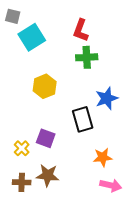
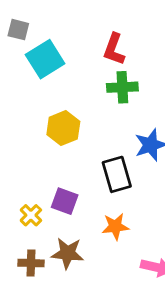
orange star: (103, 157) -> (115, 226), moved

